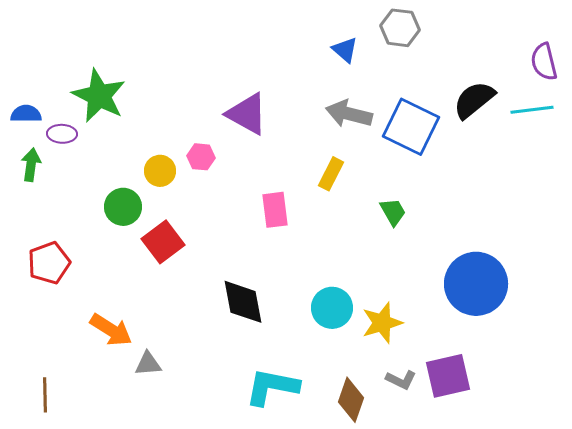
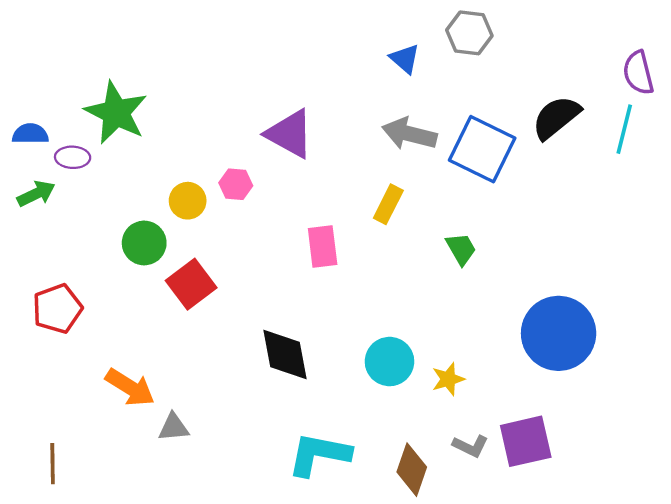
cyan line: (532, 110) -> (624, 129), turned -69
green arrow: (31, 165) -> (36, 194), turned 56
yellow star: (382, 323) -> (448, 379), size x0.7

